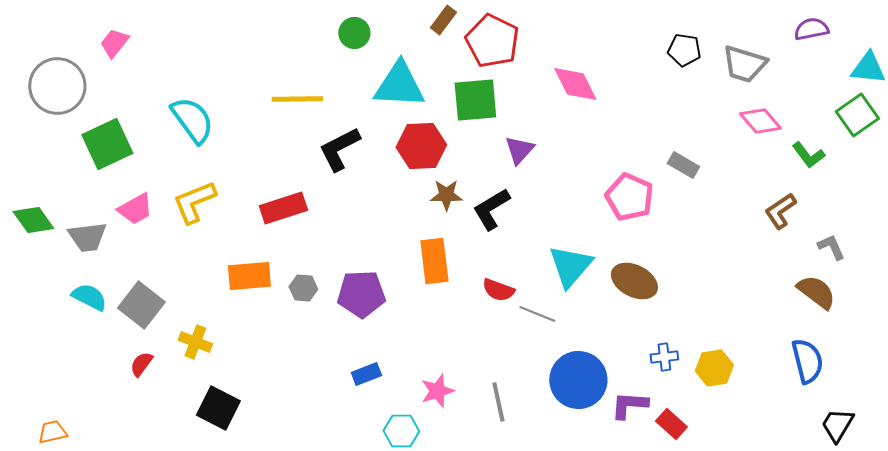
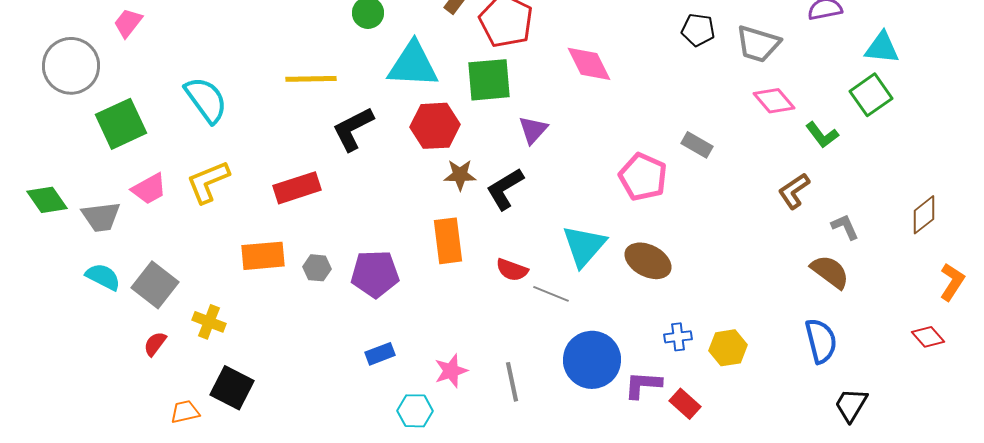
orange trapezoid: (52, 432) -> (185, 412), moved

